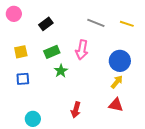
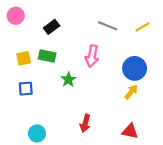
yellow line: (127, 24) -> (142, 27), turned -48
green rectangle: (52, 52) -> (47, 56), moved, turned 35
red triangle: (116, 105) -> (130, 131), moved

